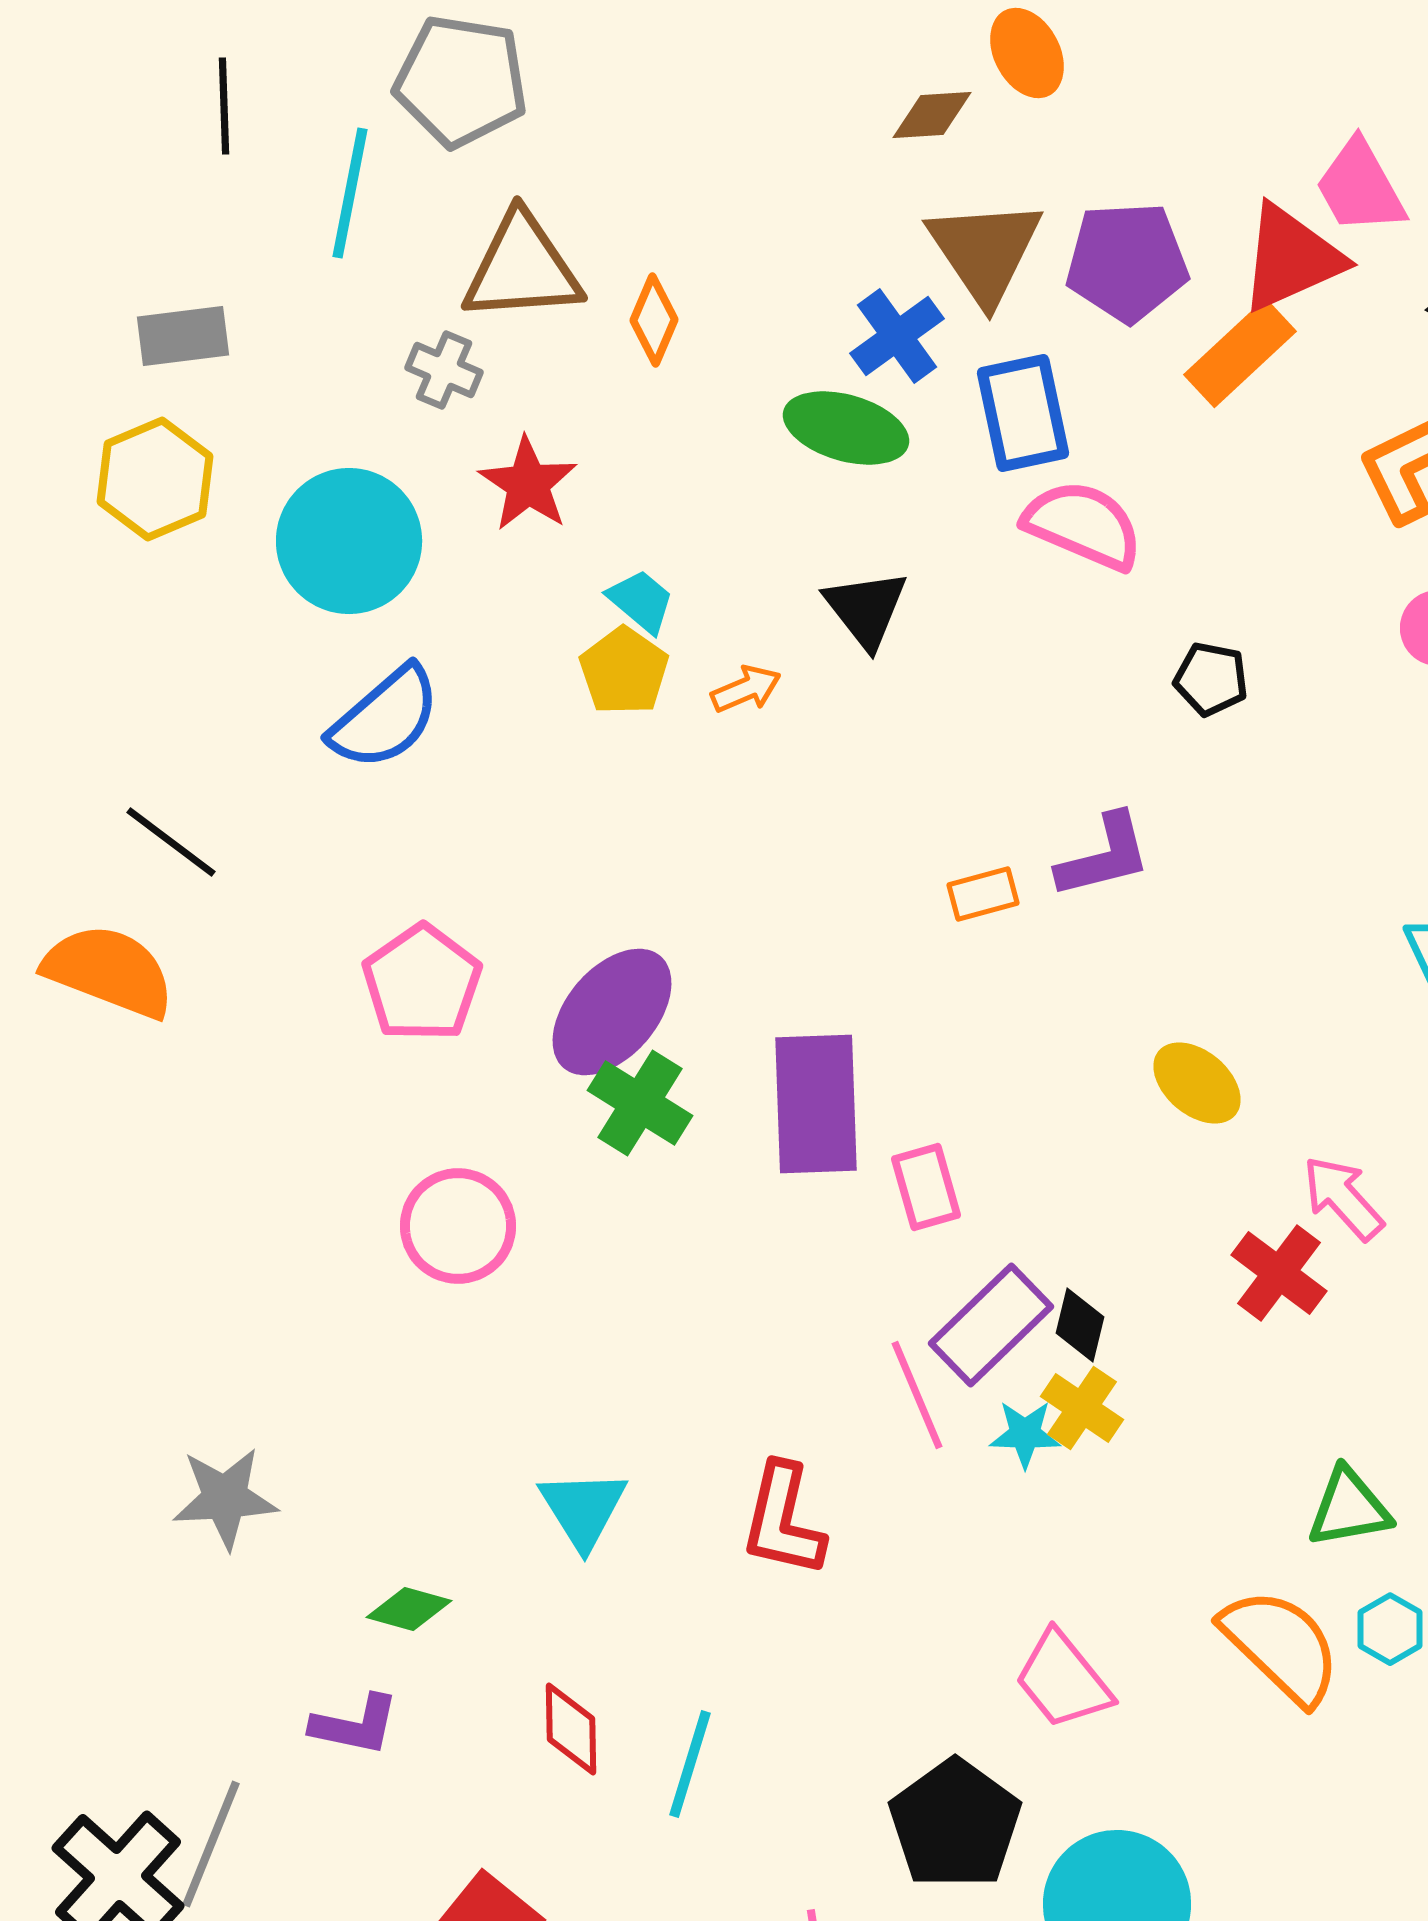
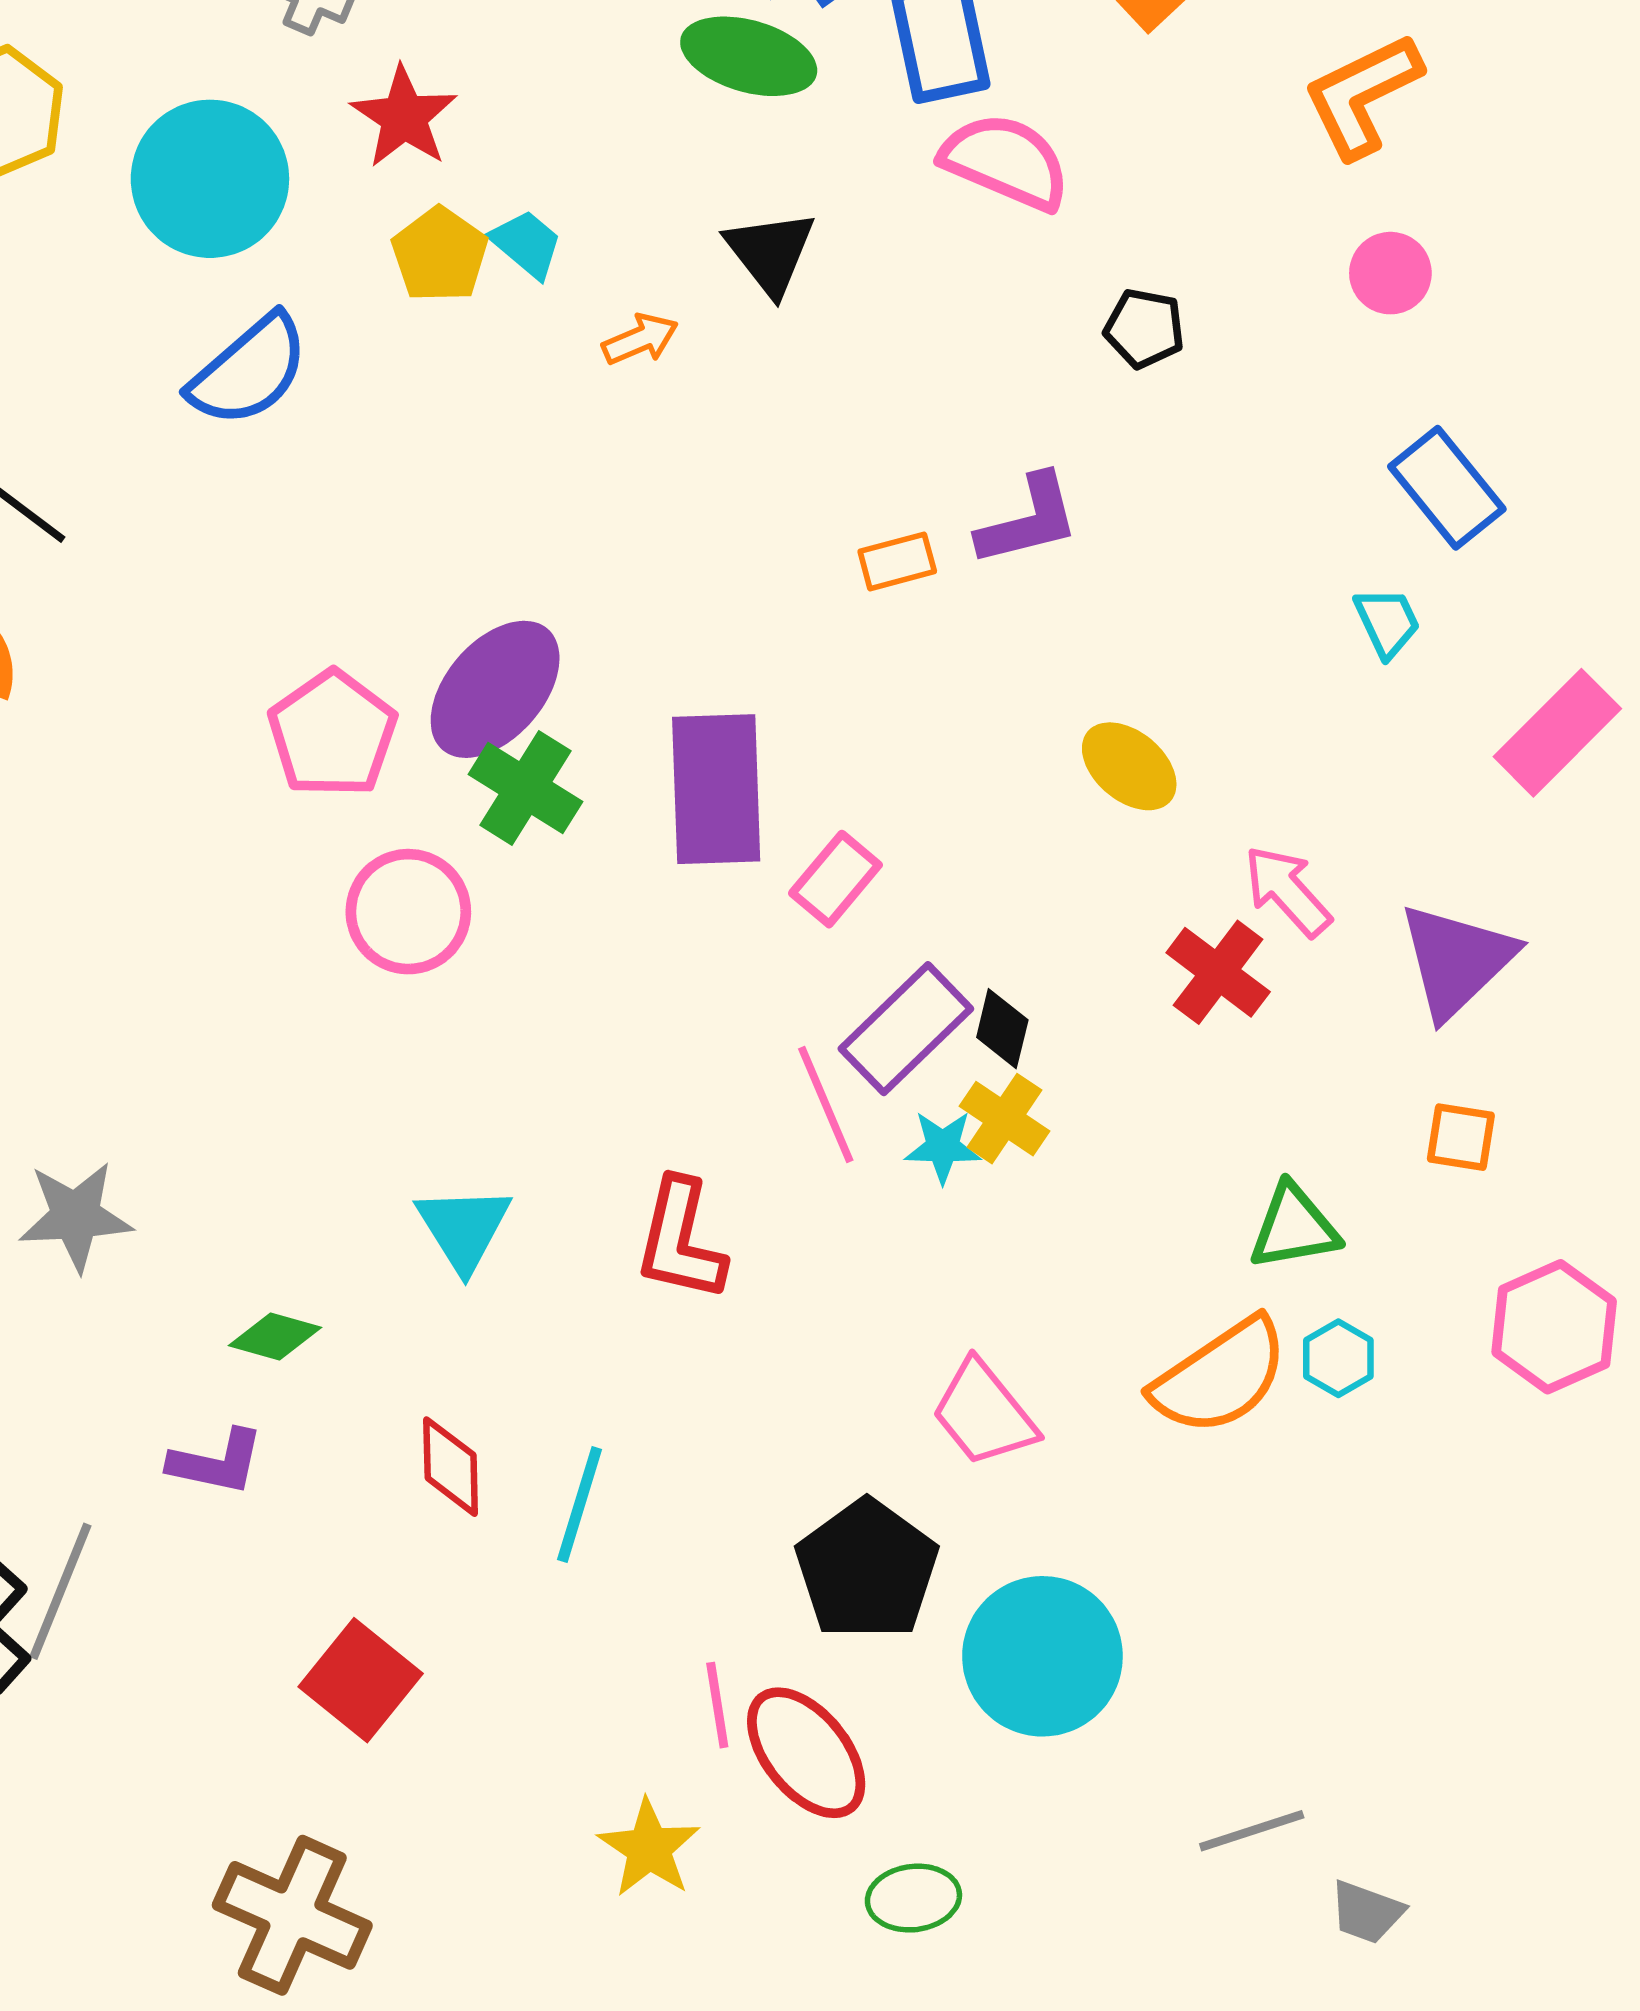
yellow pentagon: (624, 671) -> (440, 255), moved
pink pentagon: (422, 983) -> (332, 734), moved
pink rectangle: (926, 1187) -> (835, 879), turned 56
pink circle: (458, 1226) -> (408, 912), moved
orange semicircle: (1281, 1646) -> (1220, 1377), turned 102

